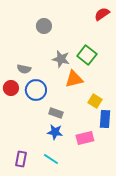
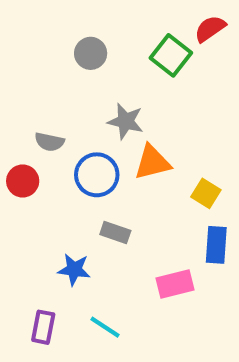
green square: (87, 55) -> (171, 55), moved
blue circle: (36, 90) -> (97, 175), moved
yellow square: (95, 101) -> (206, 193), moved
blue star: (55, 132) -> (74, 270), moved

